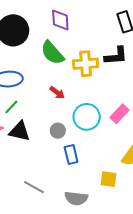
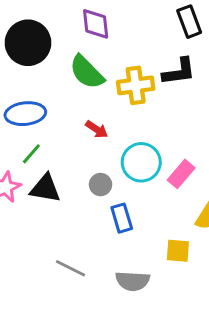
pink rectangle: (119, 114) -> (181, 174), moved

